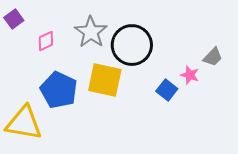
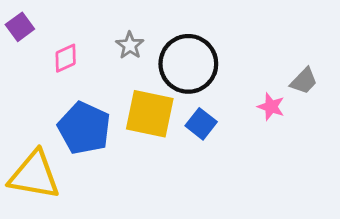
gray star: (91, 32) -> (130, 45), size x0.6
blue square: (167, 90) -> (201, 124), moved

